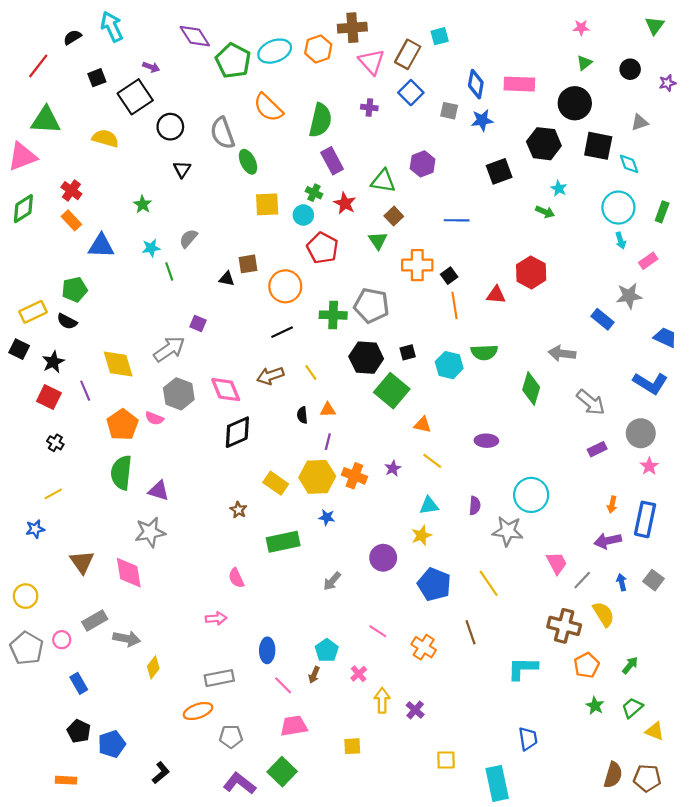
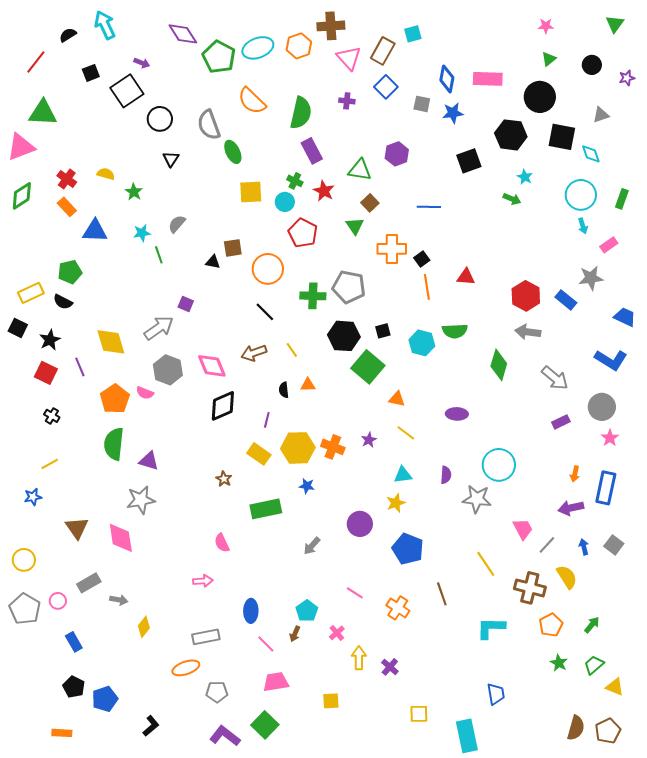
yellow semicircle: (105, 138) -> (106, 174), moved, size x0.7
red hexagon: (531, 272) -> (526, 296), moved
black line: (282, 332) -> (265, 312), turned 70
purple line: (328, 442) -> (267, 420), moved
yellow line: (489, 583) -> (486, 564), moved
gray arrow: (127, 639) -> (119, 600), size x0.7
brown pentagon: (647, 778) -> (608, 731), turned -30

